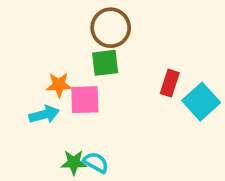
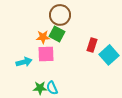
green square: (105, 63) -> (57, 34), turned 35
orange star: (59, 85) -> (43, 37), moved
cyan semicircle: (96, 162) -> (52, 88), turned -144

